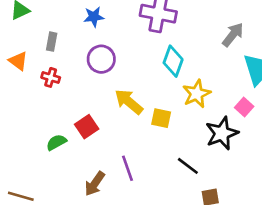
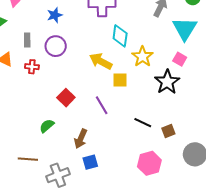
purple circle: (101, 59) -> (56, 46), moved
yellow arrow: (129, 102) -> (101, 61), moved
green semicircle: (56, 142) -> (47, 126), moved
black line: (188, 166) -> (143, 123), moved
purple line: (128, 168) -> (102, 105), moved

